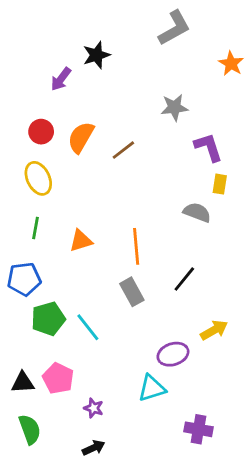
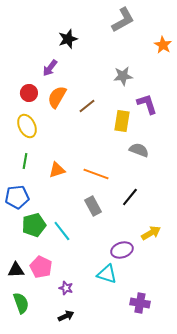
purple arrow: (61, 79) -> (50, 68), moved
yellow rectangle: (220, 184) -> (122, 121), moved, size x1.5
orange line: (136, 246) -> (96, 174), turned -65
cyan triangle: (152, 388) -> (107, 274), turned 35

